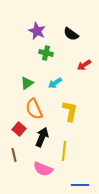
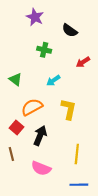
purple star: (37, 31) -> (35, 17), moved
green triangle: (27, 83) -> (16, 79), moved, turned -48
orange semicircle: (34, 109) -> (32, 107), turned 85
yellow line: (64, 151) -> (77, 154), moved

